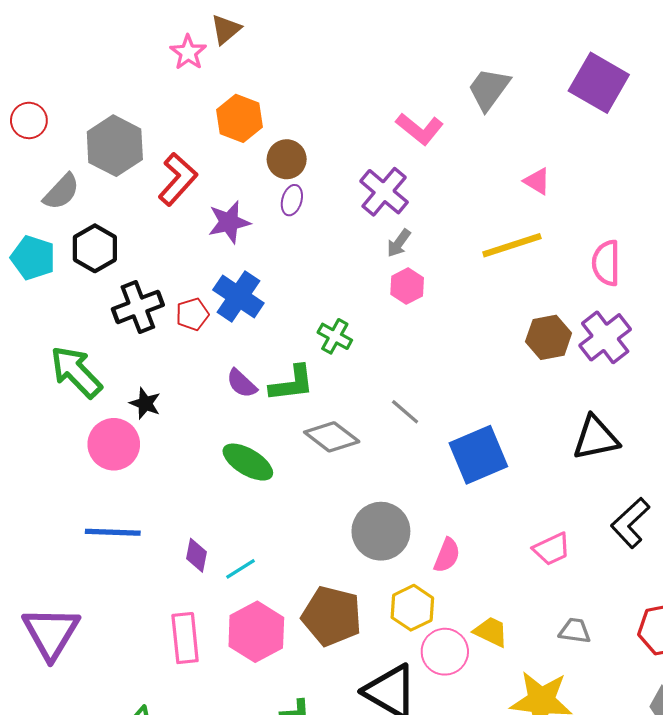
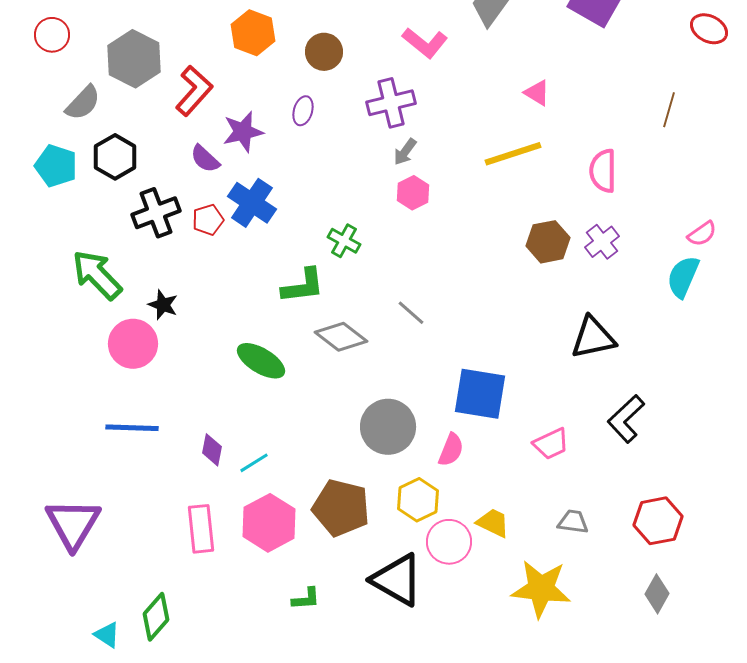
brown circle: (287, 159) -> (324, 52), moved
purple cross: (384, 192) -> (391, 103), turned 36
purple cross: (605, 337) -> (602, 242), size x0.7
purple semicircle: (242, 383) -> (205, 159), moved
blue square: (478, 455) -> (480, 394), moved, turned 32

